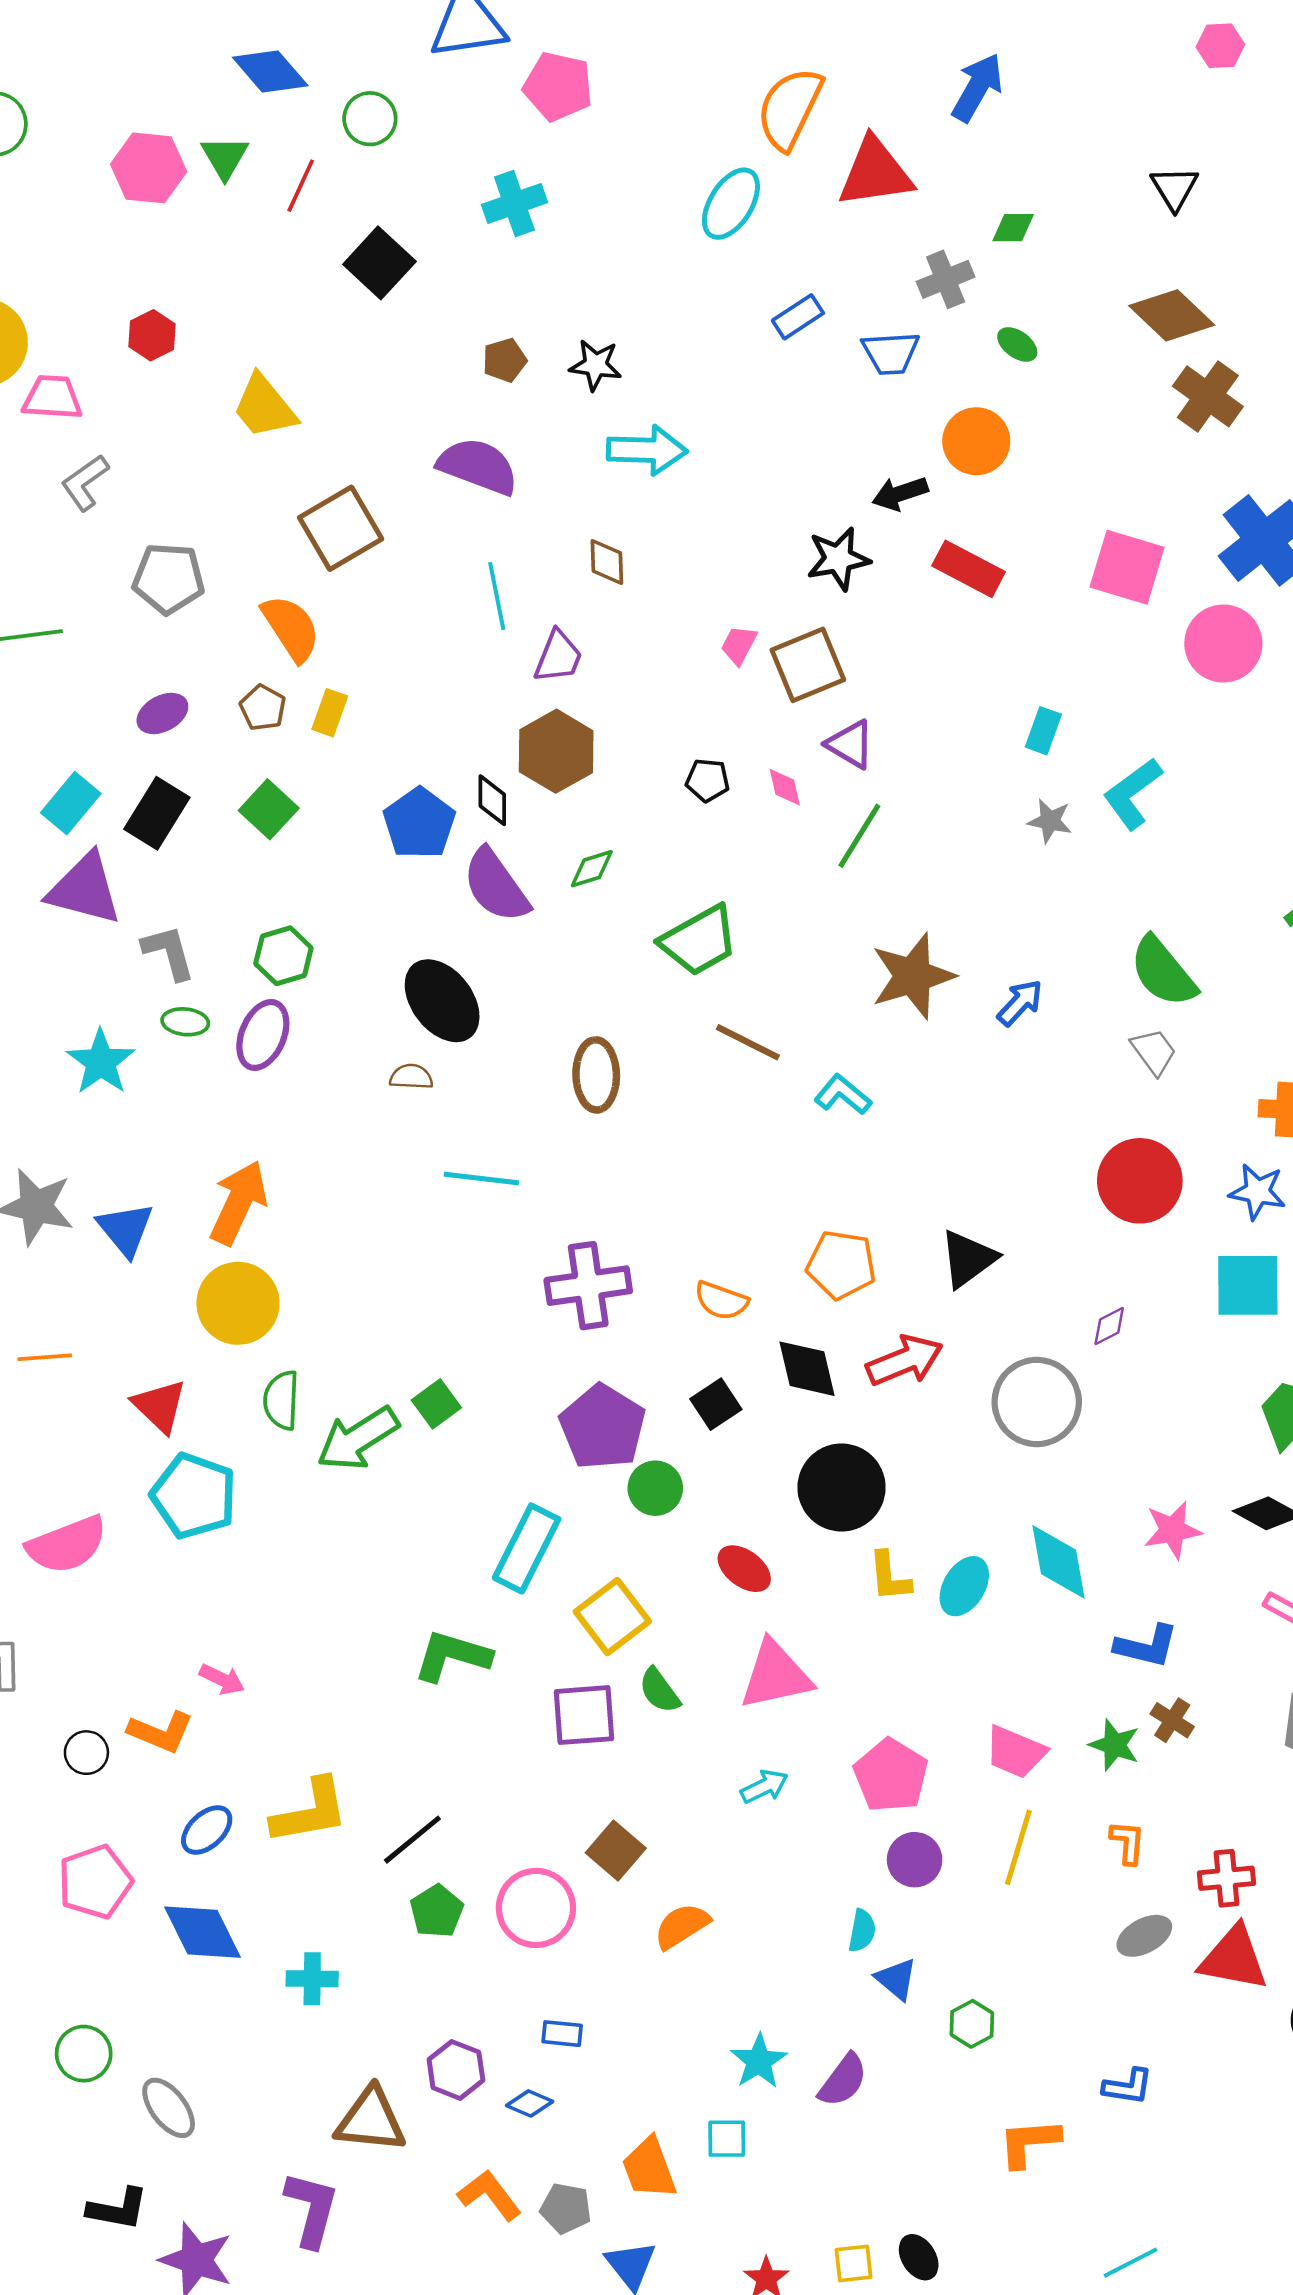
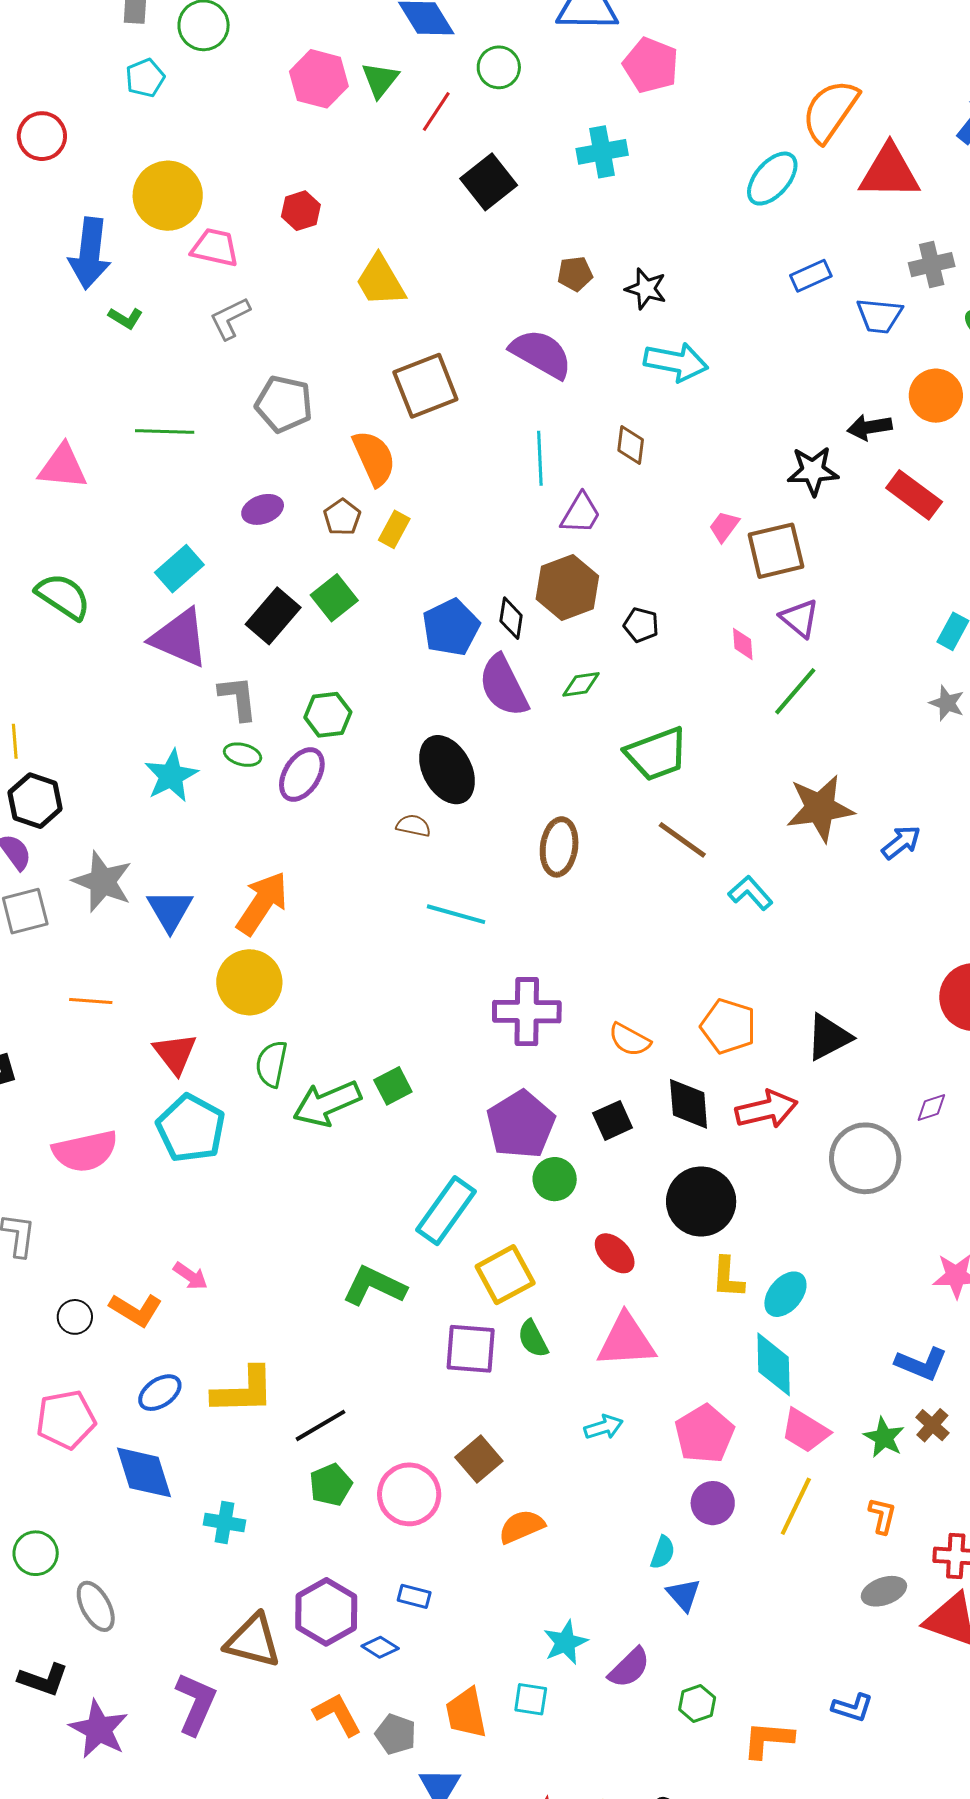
black pentagon: (708, 780) -> (641, 625), moved
black rectangle: (157, 813) -> (273, 616), moved
cyan diamond: (1059, 1562) -> (774, 1364), moved
green hexagon: (972, 2024) -> (697, 1704), moved
purple hexagon: (456, 2070) -> (326, 1612), size x1.4

